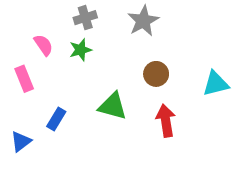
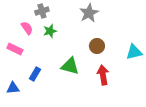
gray cross: (85, 18) -> (42, 11), moved
pink rectangle: (24, 79) -> (15, 49), turned -42
blue triangle: (21, 142) -> (13, 88), turned 32

